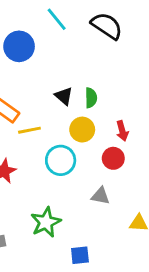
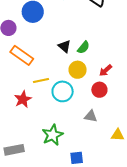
green semicircle: (91, 98) -> (83, 47), turned 40
yellow line: (29, 130) -> (41, 80), moved
red arrow: (122, 131) -> (106, 70), turned 64

